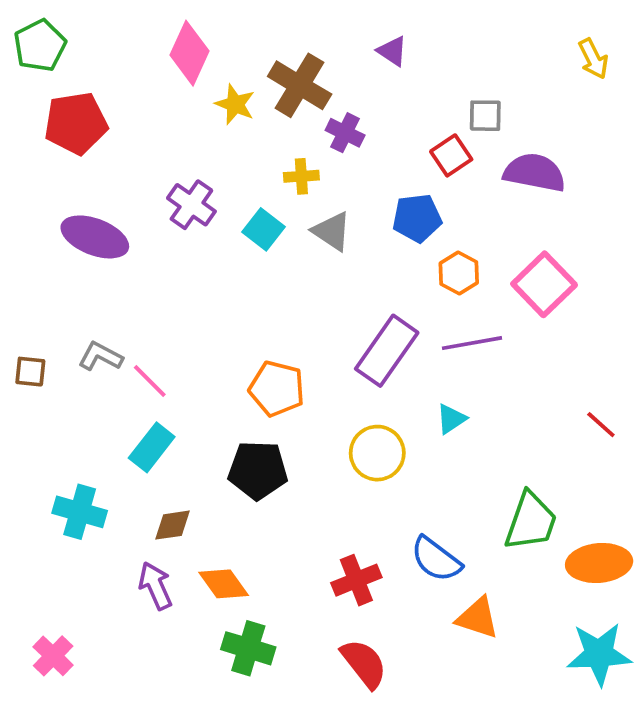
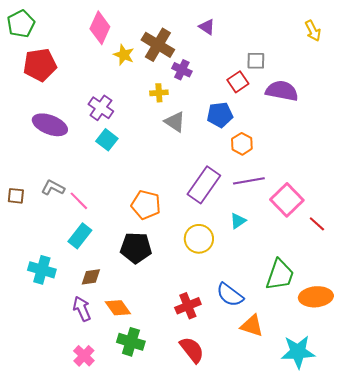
cyan square: (263, 229) -> (107, 140), moved
pink square: (544, 284) -> (287, 200), moved
cyan star: (599, 654) -> (298, 352), moved
pink cross: (53, 656) -> (84, 356), moved

